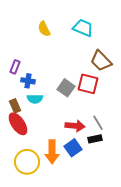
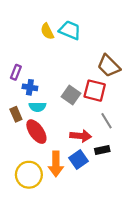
cyan trapezoid: (83, 28) -> (70, 30), moved
gray line: (98, 123) -> (107, 121), moved
red ellipse: (18, 124) -> (36, 132), moved

